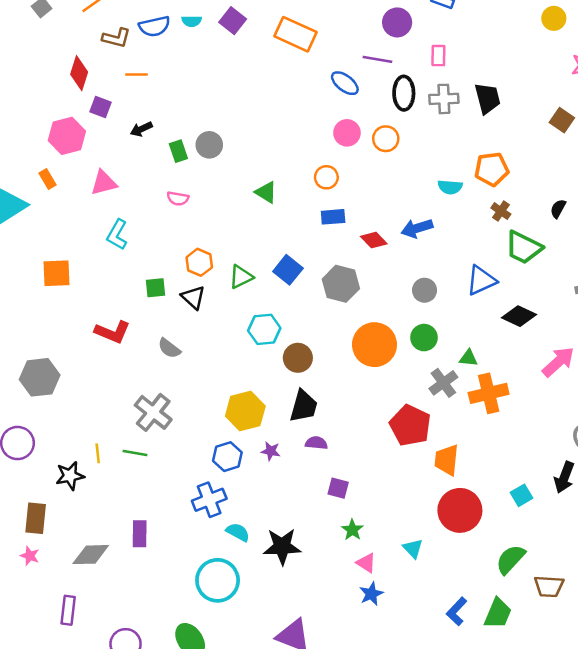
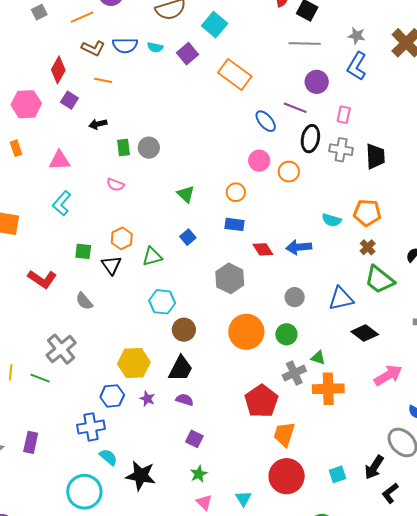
pink hexagon: (67, 136) -> (26, 104), moved
blue square: (288, 270) -> (188, 237), moved, size x0.7

